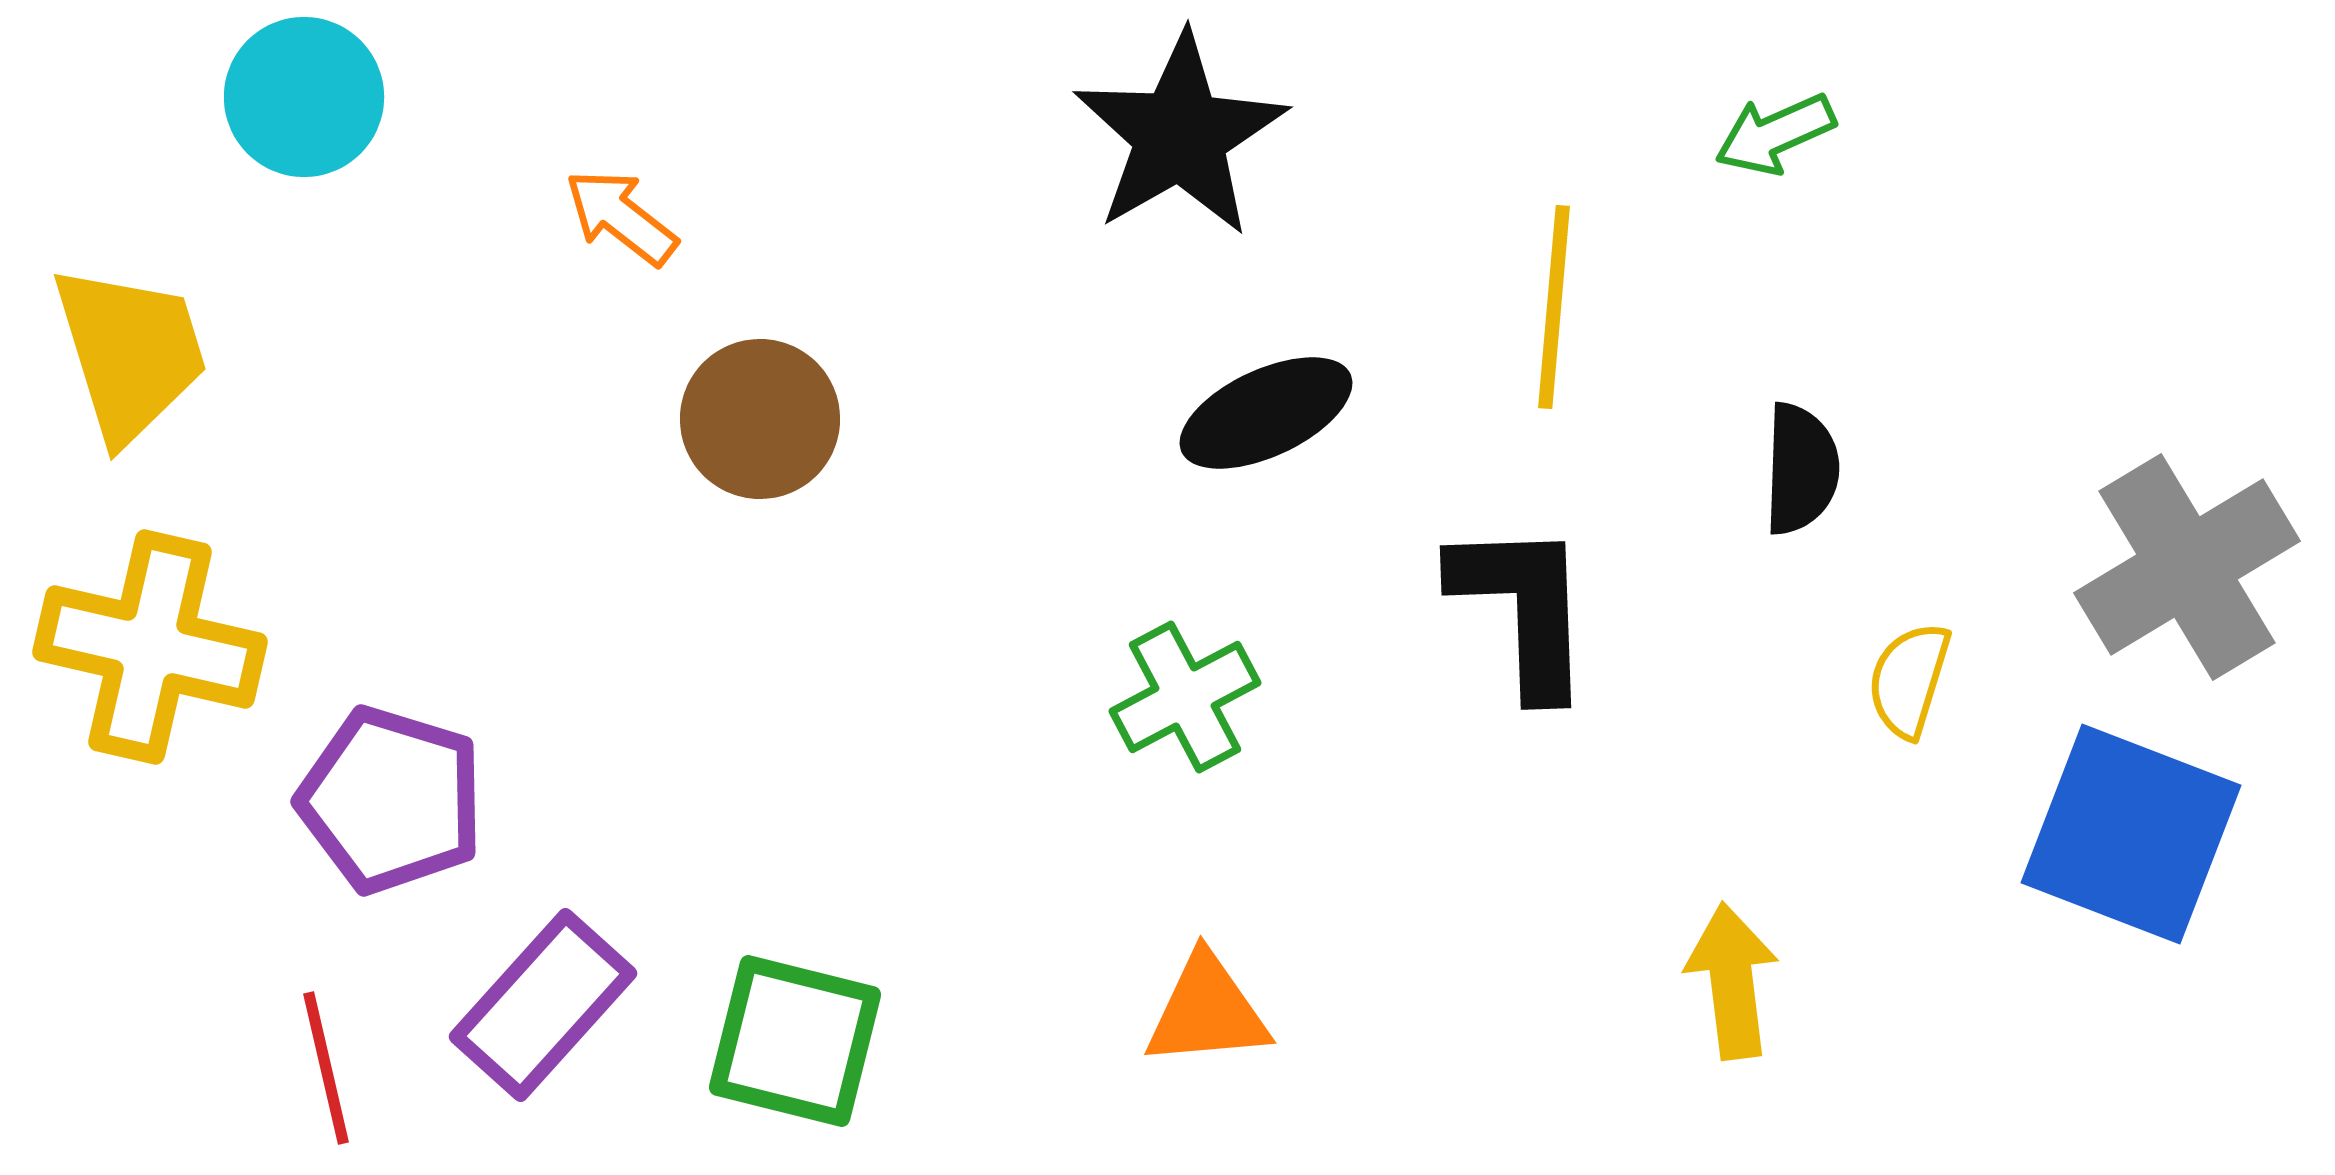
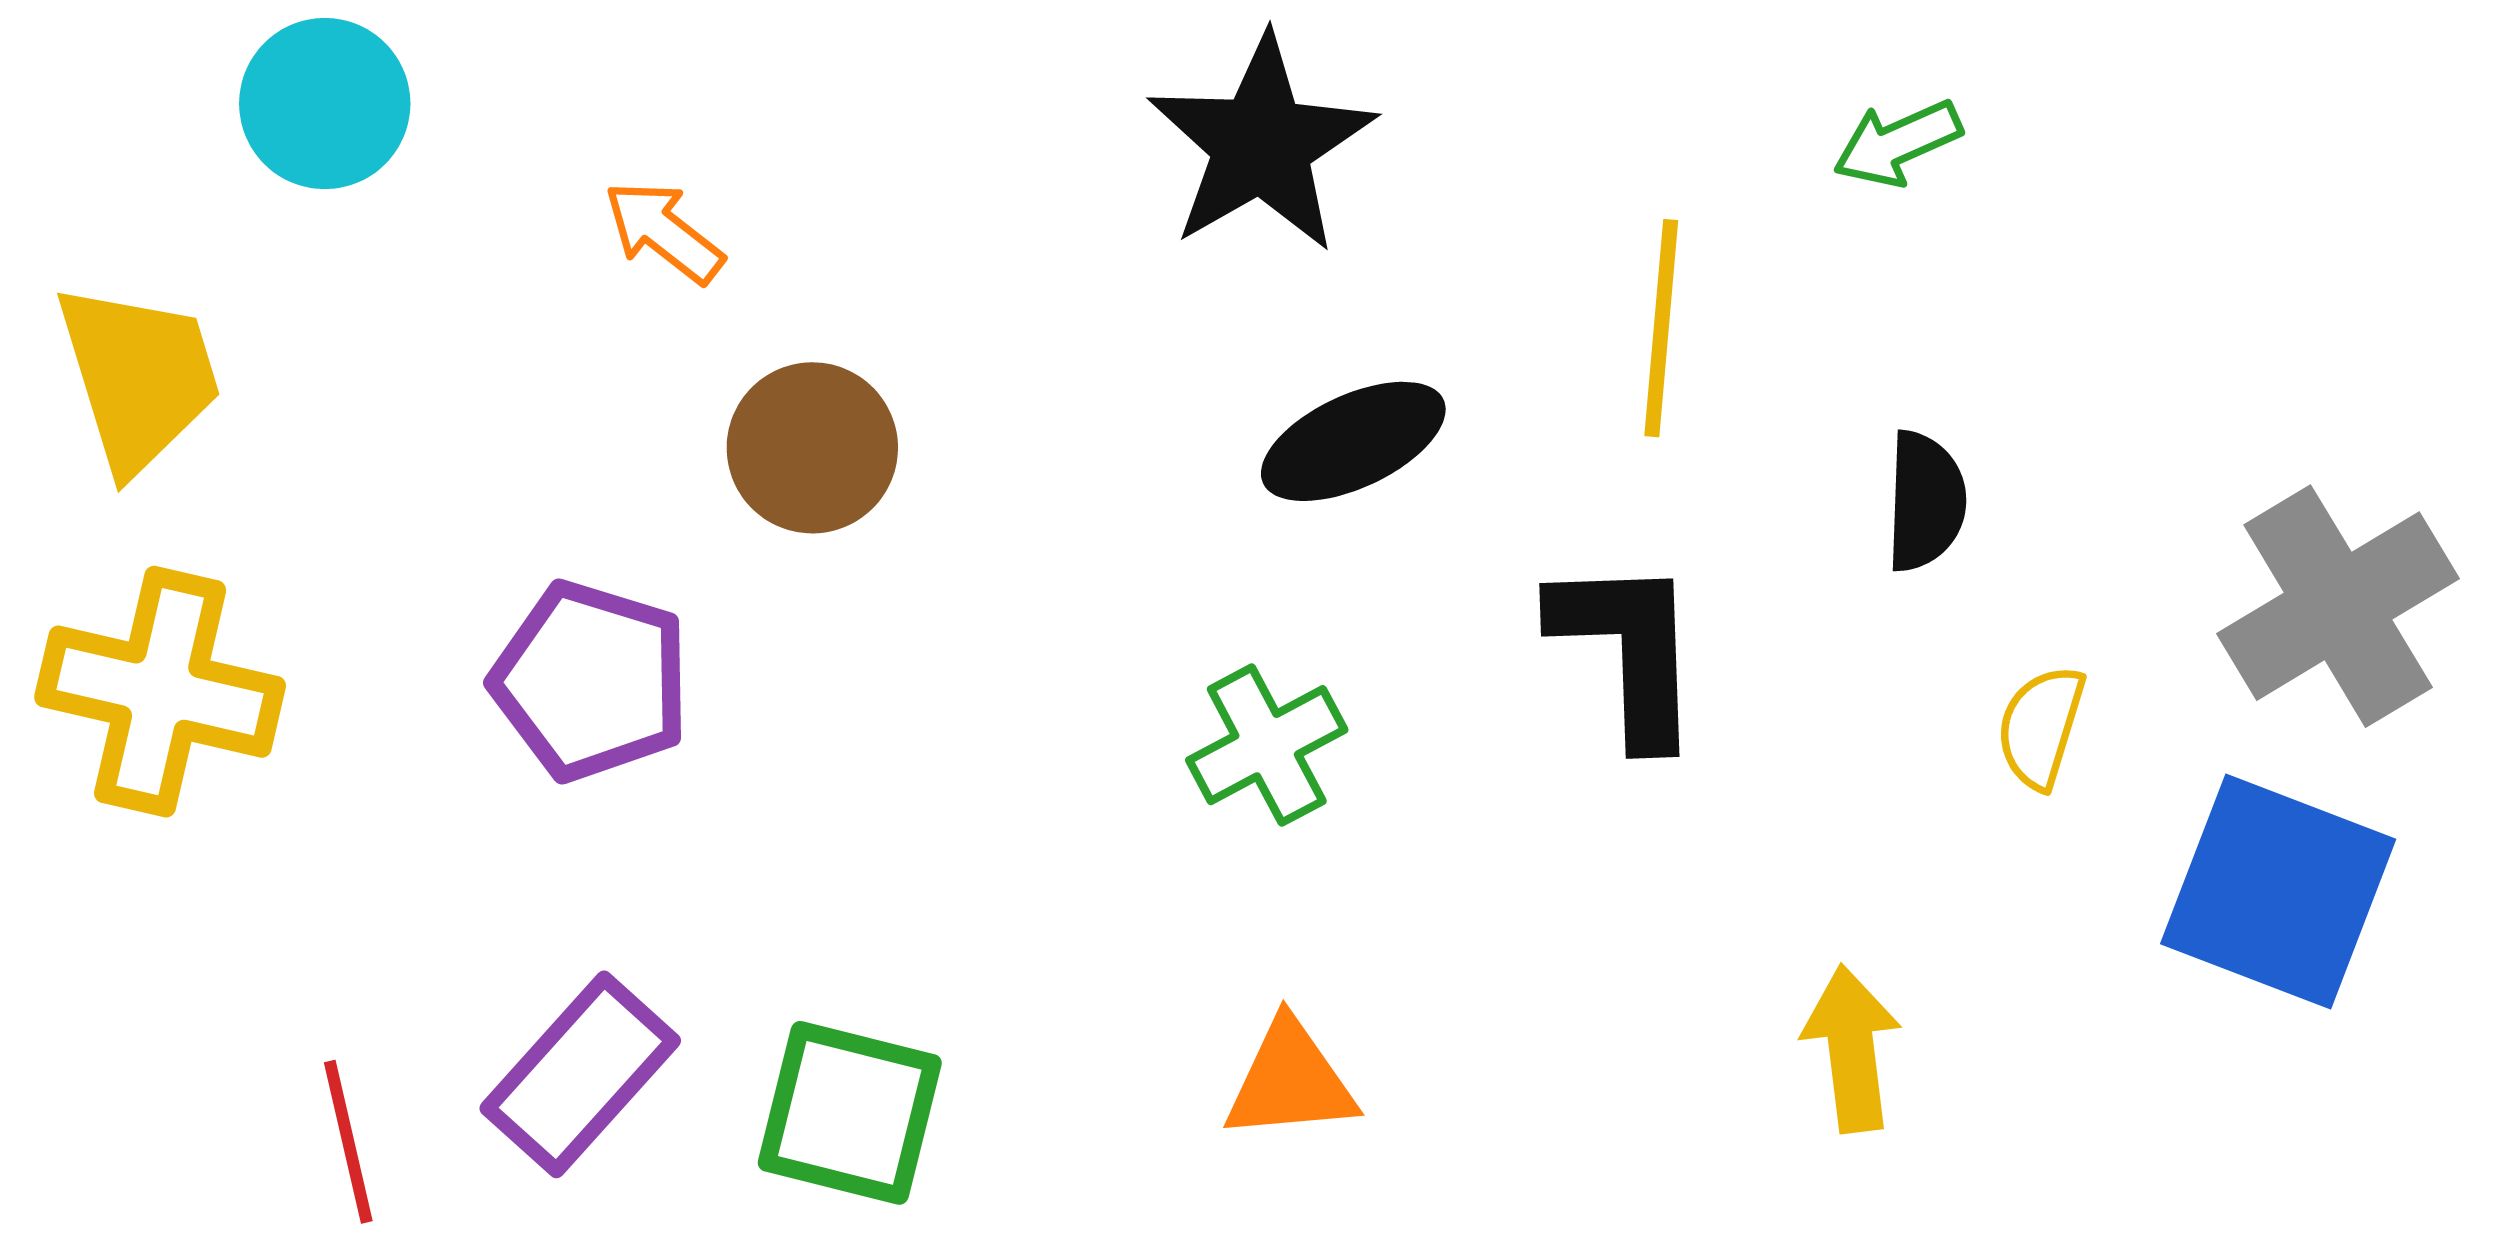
purple pentagon: (391, 800) -> (591, 681), moved

